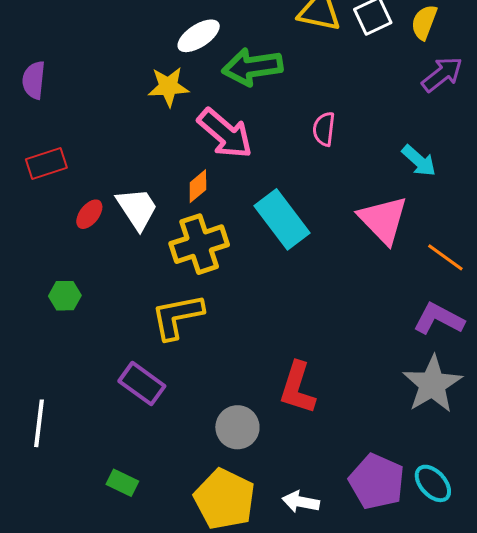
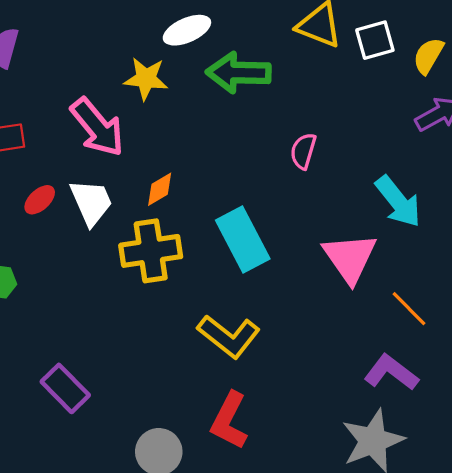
pink arrow: (225, 133) -> (97, 127), moved
cyan arrow: (419, 161) -> (398, 202), size x1.4
yellow L-shape: (177, 316) -> (229, 336), moved, turned -140

